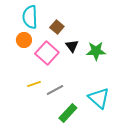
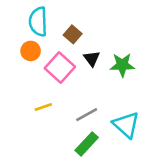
gray line: (55, 90) -> (87, 115), moved

